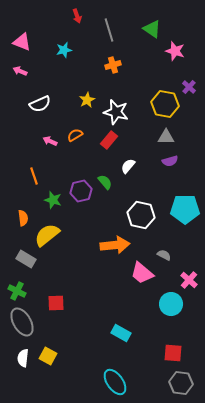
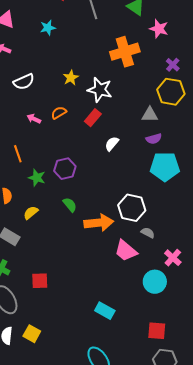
orange cross: (113, 65) -> (125, 52), moved, size x1.8
yellow hexagon: (165, 104) -> (171, 92), moved
green semicircle: (105, 182) -> (70, 205), moved
cyan pentagon: (185, 209) -> (165, 167), moved
white hexagon: (141, 215) -> (132, 208), moved
yellow semicircle: (47, 235) -> (31, 213), size x0.6

